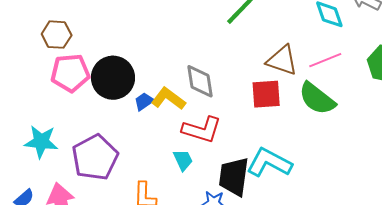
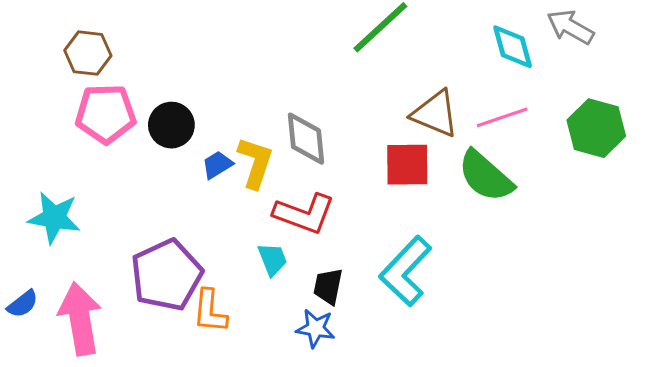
black circle: (113, 78) -> (171, 125), size x0.7
yellow L-shape: (168, 99) -> (255, 163), turned 68
purple pentagon: (95, 157) -> (167, 275), moved
cyan L-shape: (269, 163) -> (406, 271), turned -78
black trapezoid: (234, 177) -> (328, 286), moved, size x0.6

